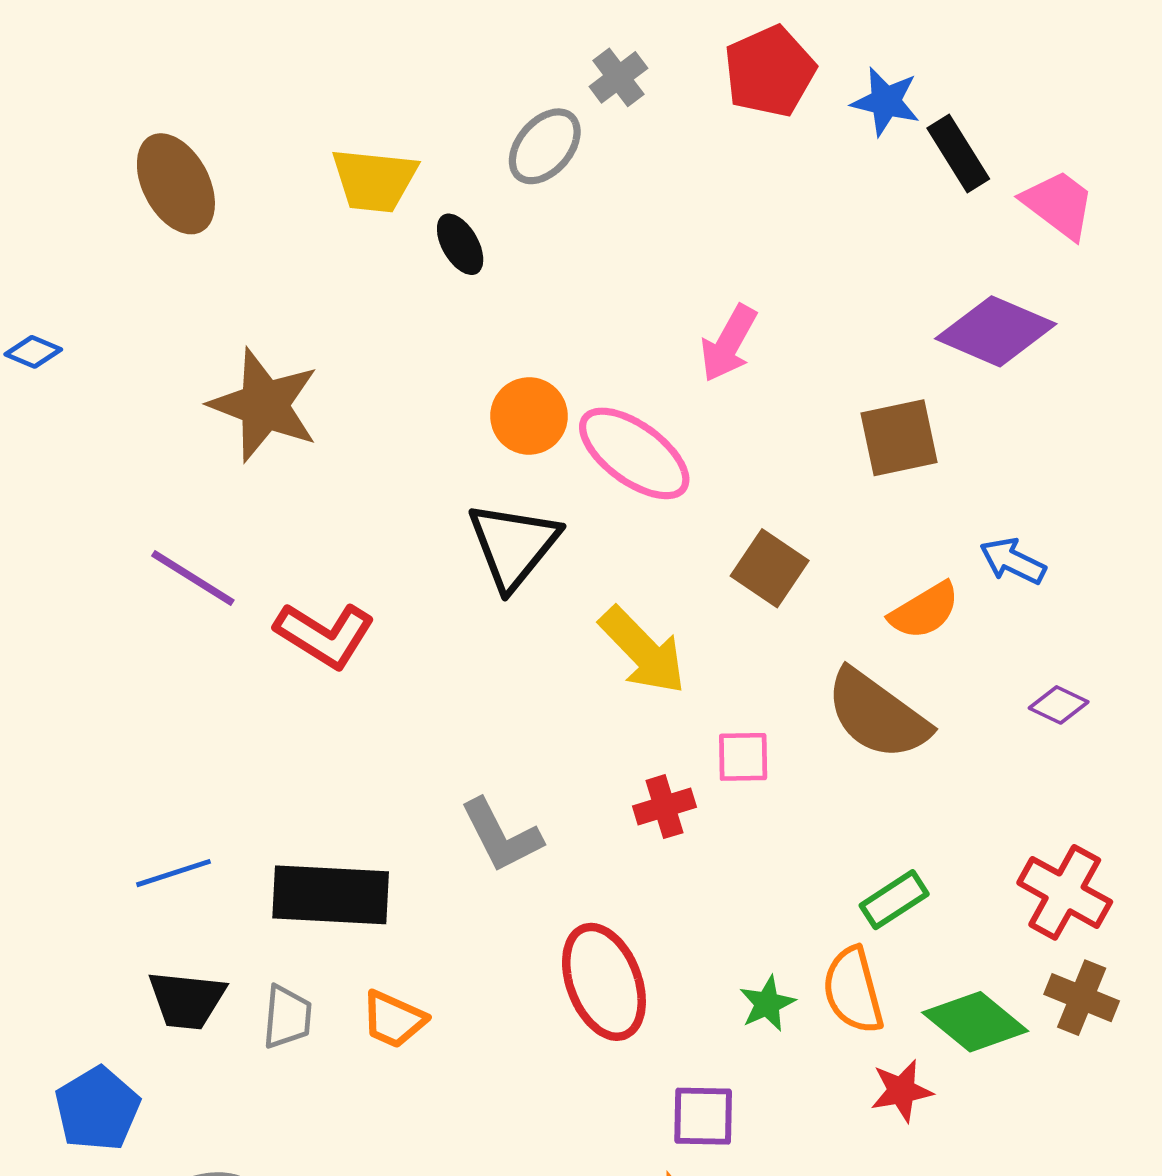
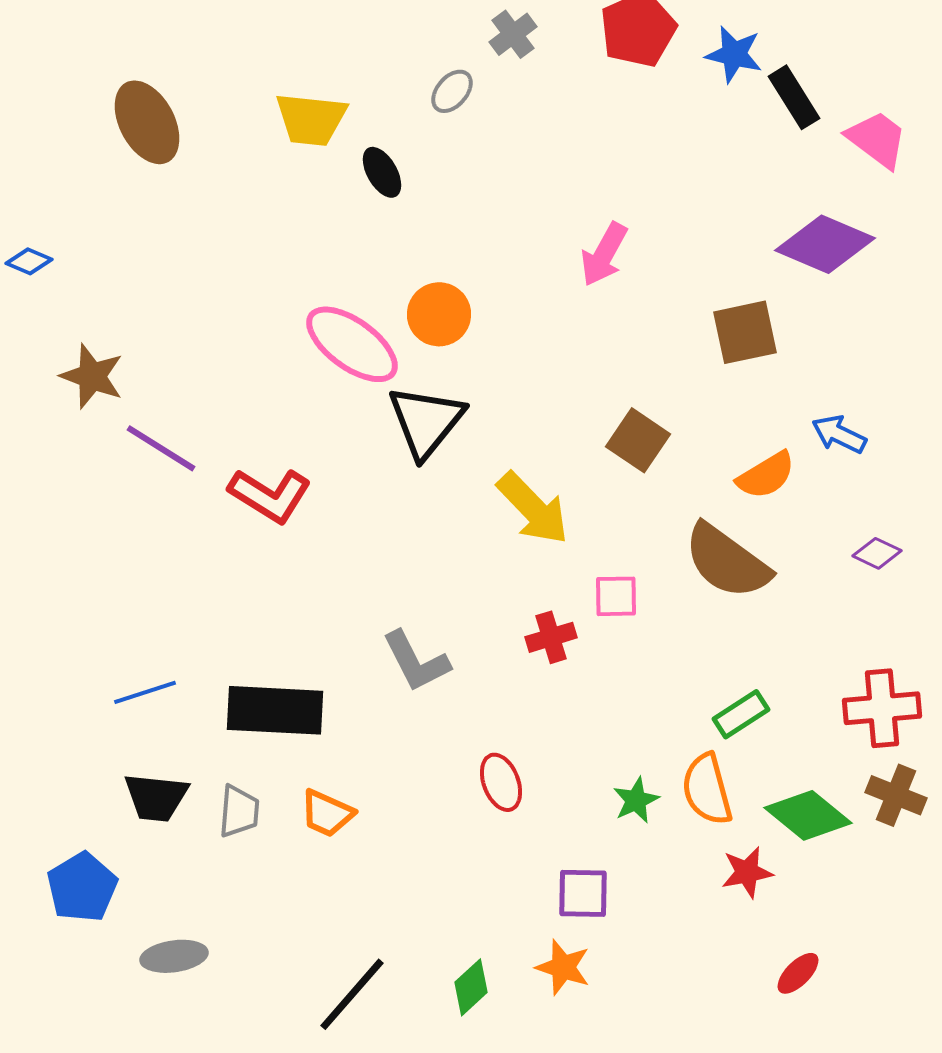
gray ellipse: (545, 146) -> (452, 91), size x0.7
brown star: (264, 405) -> (92, 376), moved, size x0.7
pink ellipse: (634, 453) -> (352, 344), moved
red cross: (1065, 892) -> (882, 708), turned -34
red ellipse: (604, 982) -> (501, 782), size x0.6

